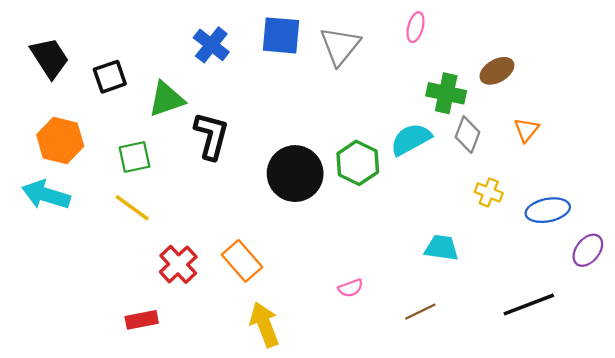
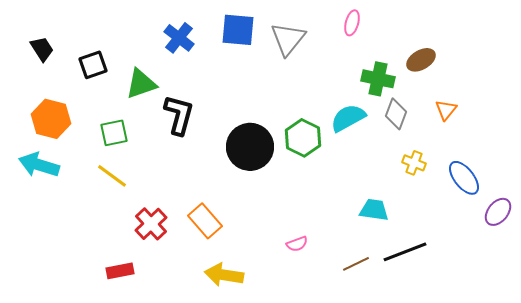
black trapezoid: (50, 58) -> (42, 49), size x0.7
blue ellipse: (548, 210) -> (464, 178), turned 63
black line: (529, 305) -> (405, 252), moved
yellow arrow: (264, 325) -> (224, 275), turned -60

